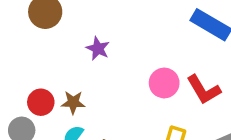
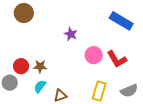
purple star: (98, 49) -> (71, 34), moved

